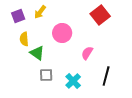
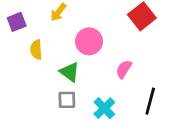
purple square: (18, 16) -> (17, 22), moved
green triangle: (37, 53) -> (70, 72), moved

